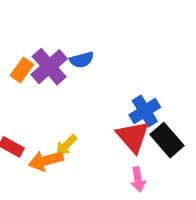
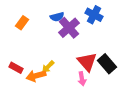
purple cross: (49, 67) -> (69, 28), moved
blue cross: (145, 111) -> (94, 15), moved, turned -30
pink arrow: (138, 179) -> (82, 79), moved

